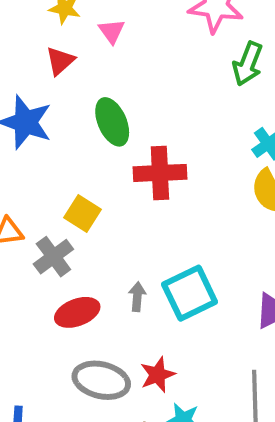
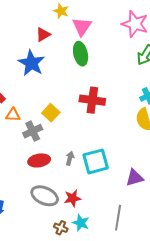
pink triangle: (112, 31) -> (82, 27), size x1.5
red triangle: (60, 61) -> (43, 35), moved
green ellipse: (112, 122) -> (81, 54), moved

